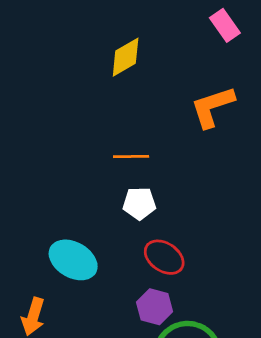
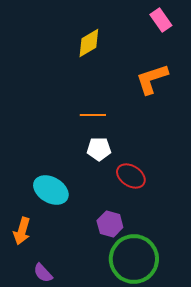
red ellipse: (164, 257) -> (131, 176), moved

